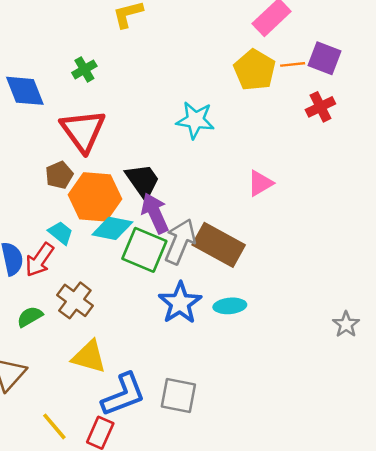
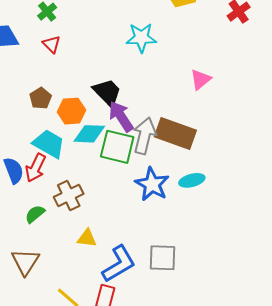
red triangle: (83, 131) -> (52, 44), moved, size x0.5
orange hexagon: (95, 197) -> (71, 111), size x0.7
cyan trapezoid: (61, 233) -> (49, 144), size x1.6
brown cross: (75, 300) -> (69, 195), turned 36
yellow triangle: (89, 357) -> (87, 238), size x0.7

